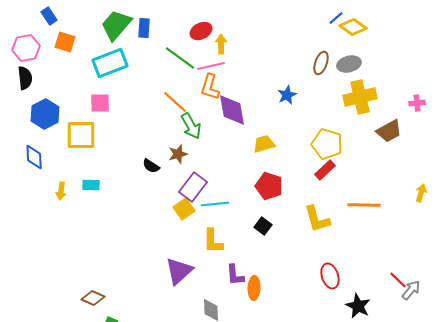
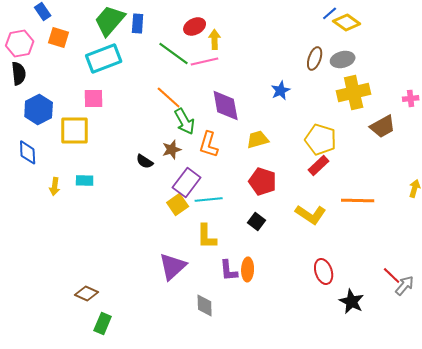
orange L-shape: (210, 87) -> (209, 144), moved
yellow L-shape: (317, 219) -> (311, 214), turned -40
orange ellipse: (254, 288) -> (248, 269), moved

